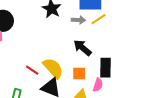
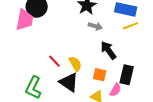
gray arrow: (78, 20) -> (95, 26), moved
yellow semicircle: (53, 68) -> (75, 64), size x0.7

